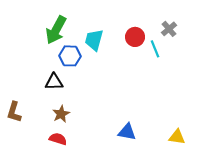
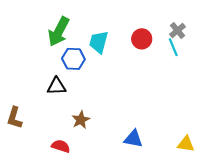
cyan line: (155, 49) -> (173, 47), moved
brown star: (61, 114) -> (81, 120), moved

